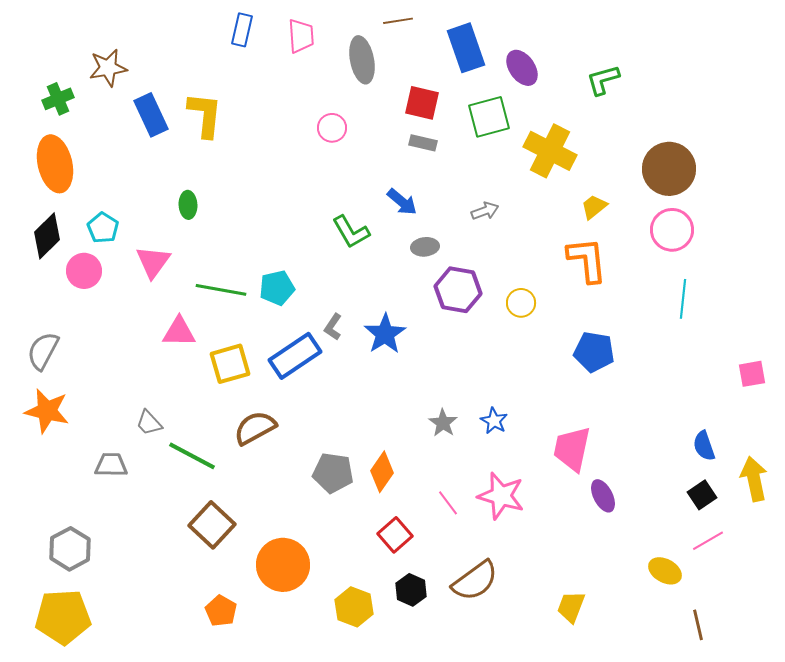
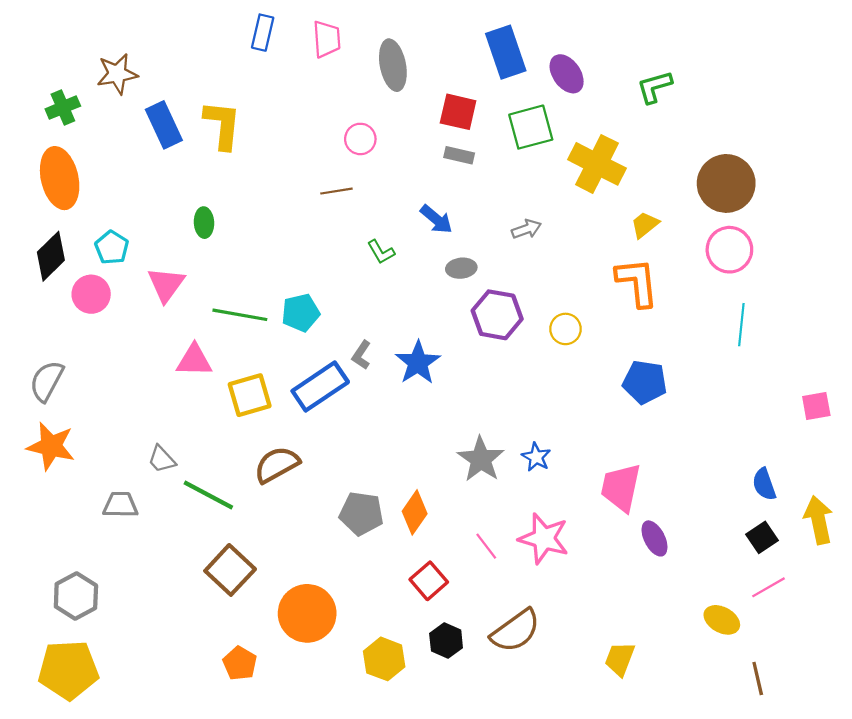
brown line: (398, 21) -> (336, 191), moved
green L-shape: (351, 232) -> (381, 252), size x0.7
gray star: (443, 423) -> (481, 459), size x1.5

